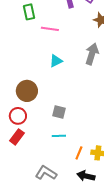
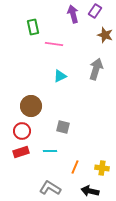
cyan line: (59, 136) -> (50, 151), moved
red rectangle: (17, 137) -> (21, 152), turned 35
orange line: (79, 153) -> (75, 167), moved

